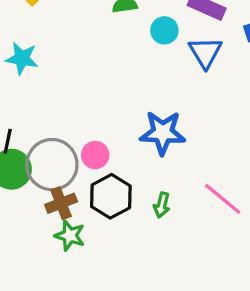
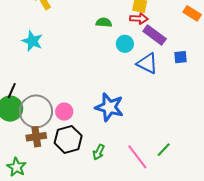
blue triangle: (205, 52) -> (147, 63), turned -45
green star: (70, 236) -> (16, 167), moved

